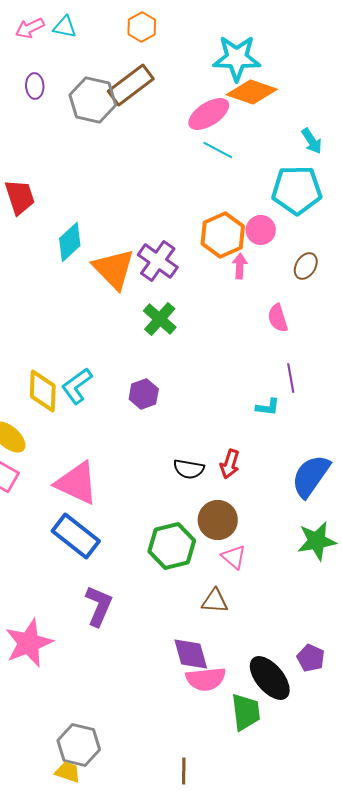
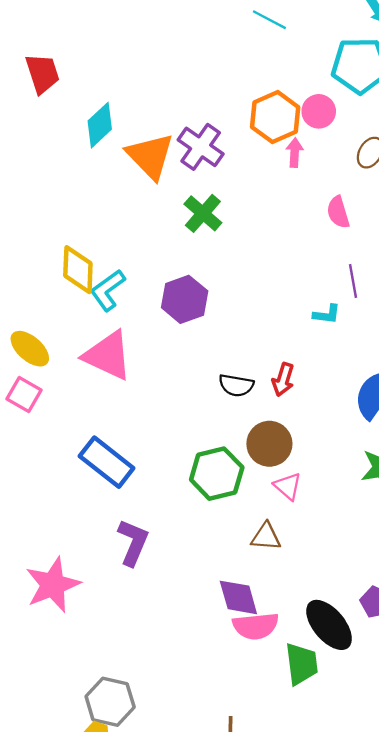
yellow diamond: (43, 391) -> (78, 270), moved
purple hexagon: (144, 394) -> (185, 299), size x1.4
pink triangle: (77, 483) -> (108, 356), moved

